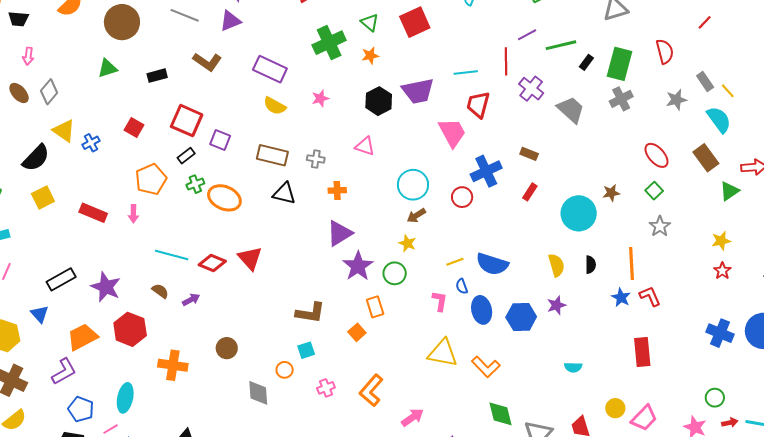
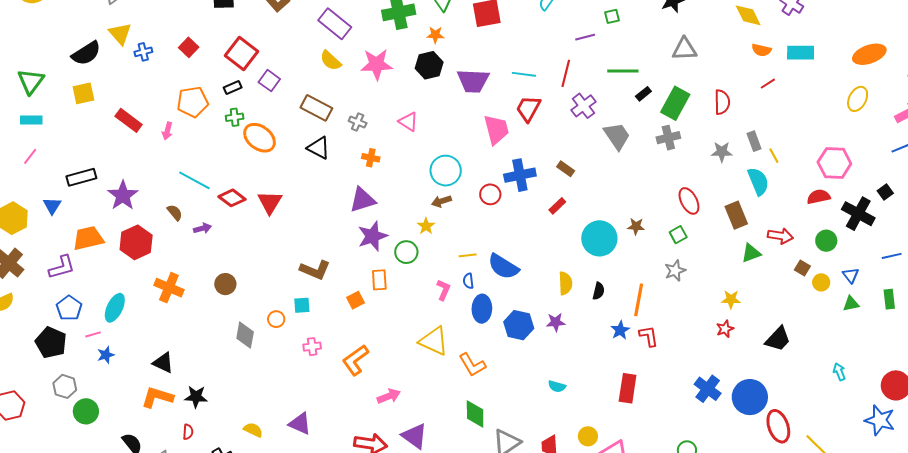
purple line: (527, 35) -> (585, 37), moved
pink star: (320, 98) -> (377, 64), size x1.8
black hexagon: (379, 101) -> (429, 65), moved

